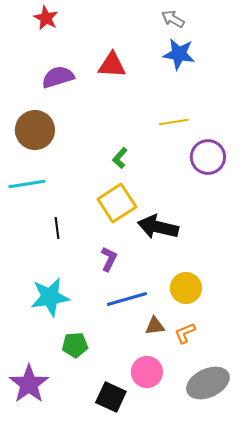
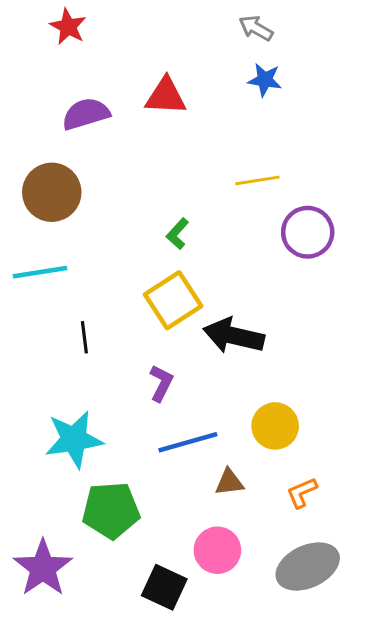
blue star: (179, 54) -> (265, 80), size x0.7
orange L-shape: (185, 333) -> (302, 493), moved
green pentagon: (75, 345) -> (111, 510), size x1.5

